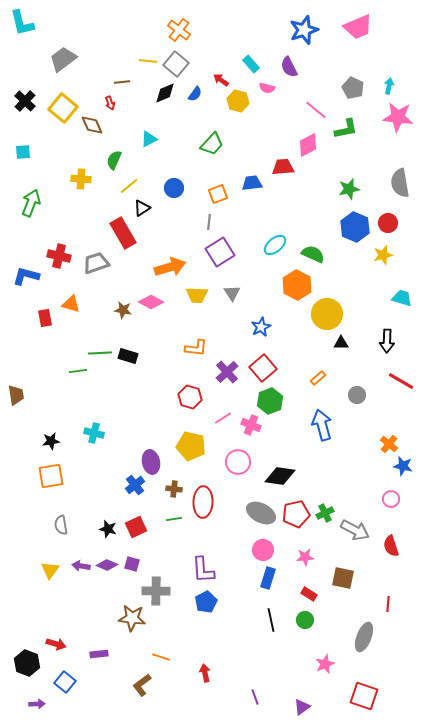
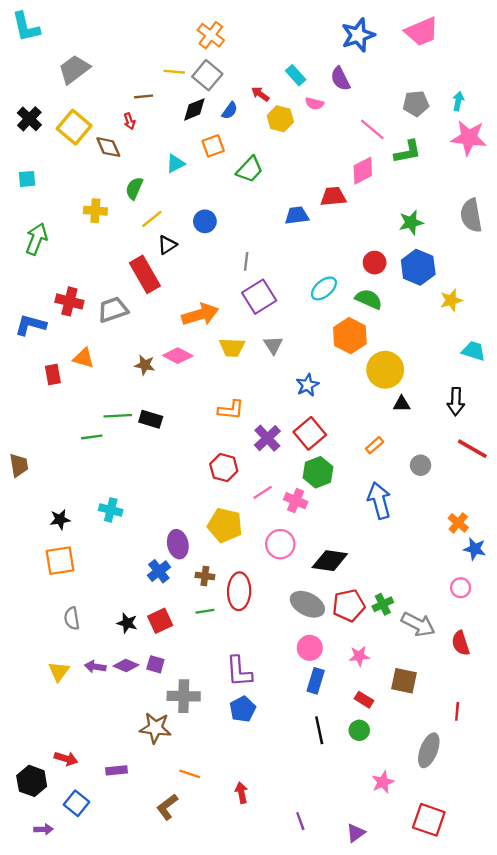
gray pentagon: (353, 88) -> (416, 103), turned -30
orange square: (218, 194) -> (213, 146), moved
red circle: (388, 223) -> (375, 263), moved

